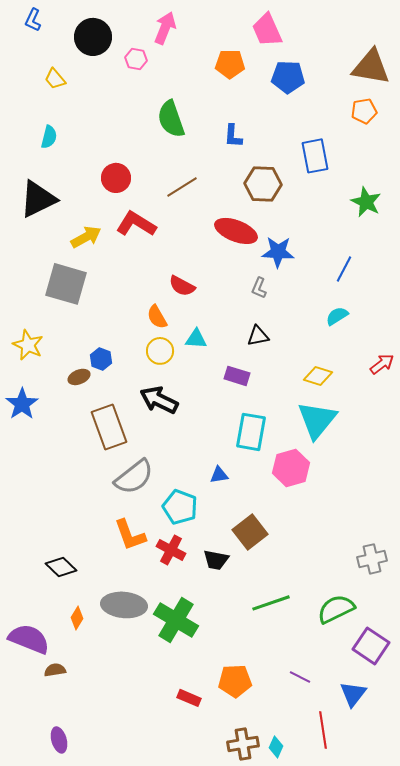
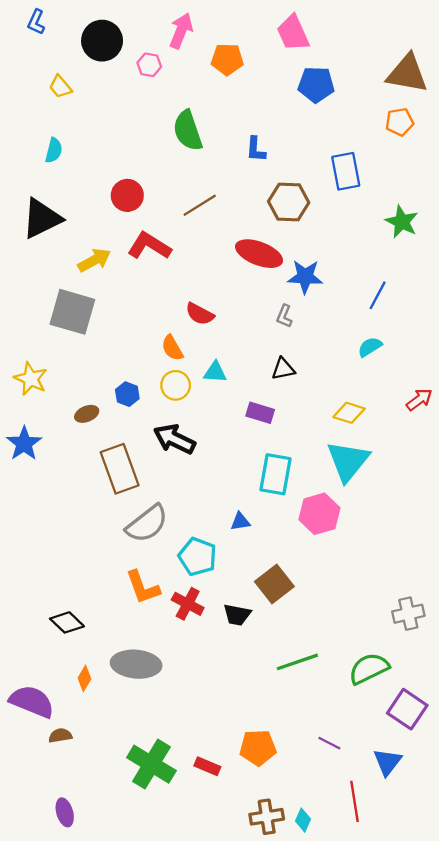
orange pentagon: (230, 64) -> (227, 59), moved
blue hexagon: (101, 359) -> (127, 394), moved
green cross: (176, 620) -> (151, 764), moved

